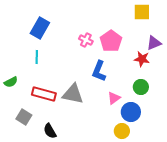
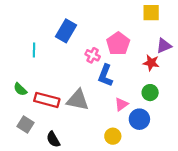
blue rectangle: (40, 28) -> (66, 31), moved
pink cross: (86, 40) -> (93, 55), moved
cyan line: (37, 57) -> (34, 50), moved
green semicircle: (11, 82) -> (20, 89), moved, turned 72
yellow circle: (122, 131) -> (113, 136), moved

